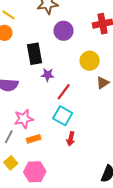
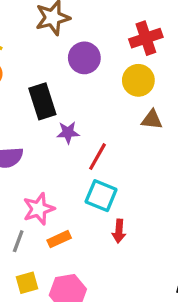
yellow circle: (90, 61) -> (138, 80), moved
brown triangle: (103, 83) -> (152, 120), moved, turned 48
yellow square: (11, 163) -> (27, 283), turned 32

